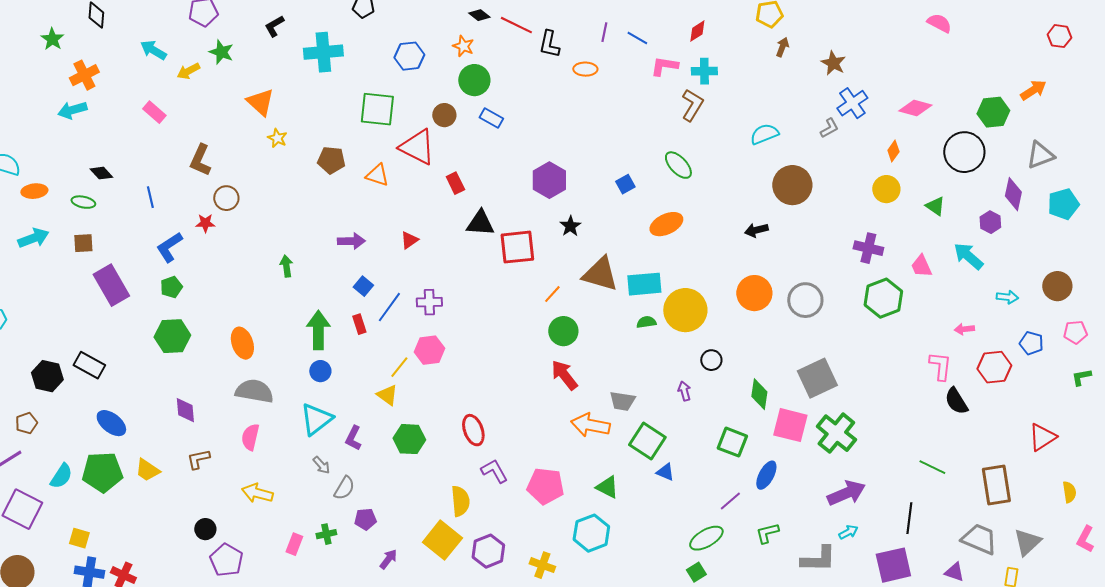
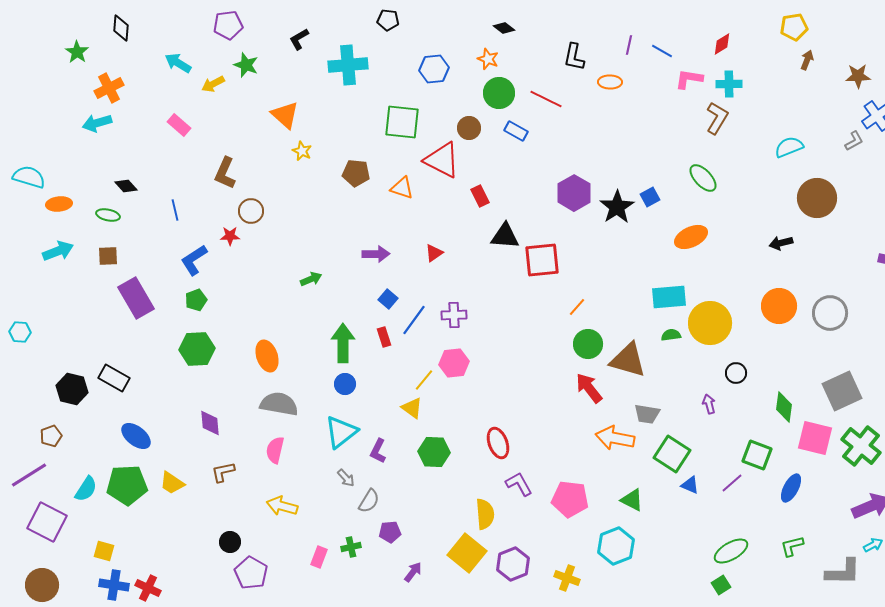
red line: (516, 25) -> (546, 99), moved
brown star: (833, 63) -> (858, 76), turned -30
black star: (570, 226) -> (617, 207), moved, size x1.6
green arrow: (286, 266) -> (311, 279), turned 75
brown triangle: (600, 274) -> (628, 360), moved
purple line: (730, 501) -> (732, 483), moved

